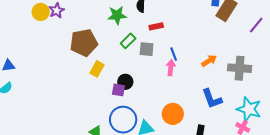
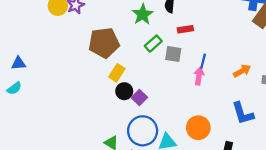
green star: (117, 15) -> (143, 14), turned -30
blue line: (174, 54) -> (203, 61), turned 32
black circle: (125, 82) -> (124, 91), moved
purple square: (118, 90) -> (139, 98), turned 32

